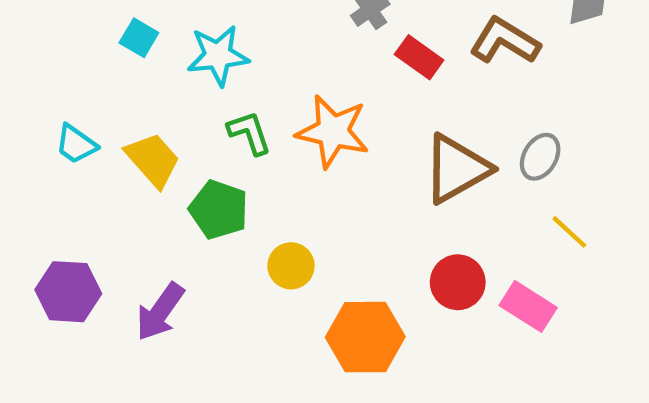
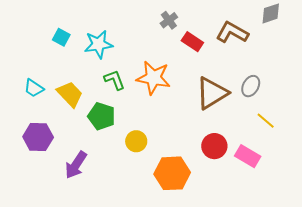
purple hexagon: (68, 292) -> (38, 137), moved

